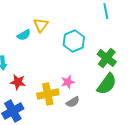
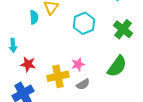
cyan semicircle: (24, 35) -> (34, 17), turned -64
green cross: (107, 58) -> (123, 29), moved

